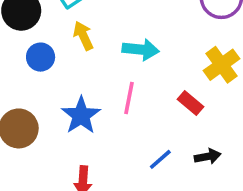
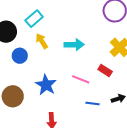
pink line: (129, 98) -> (81, 79), moved, turned -72
blue line: (160, 159) -> (92, 104), turned 56

